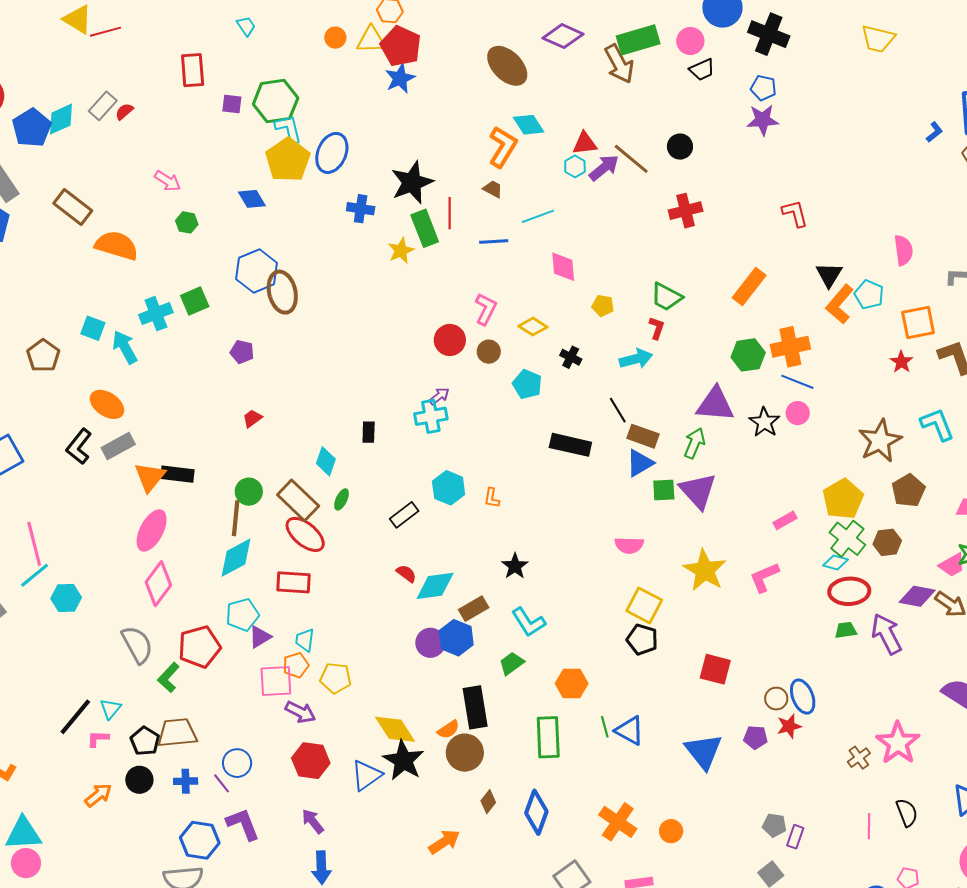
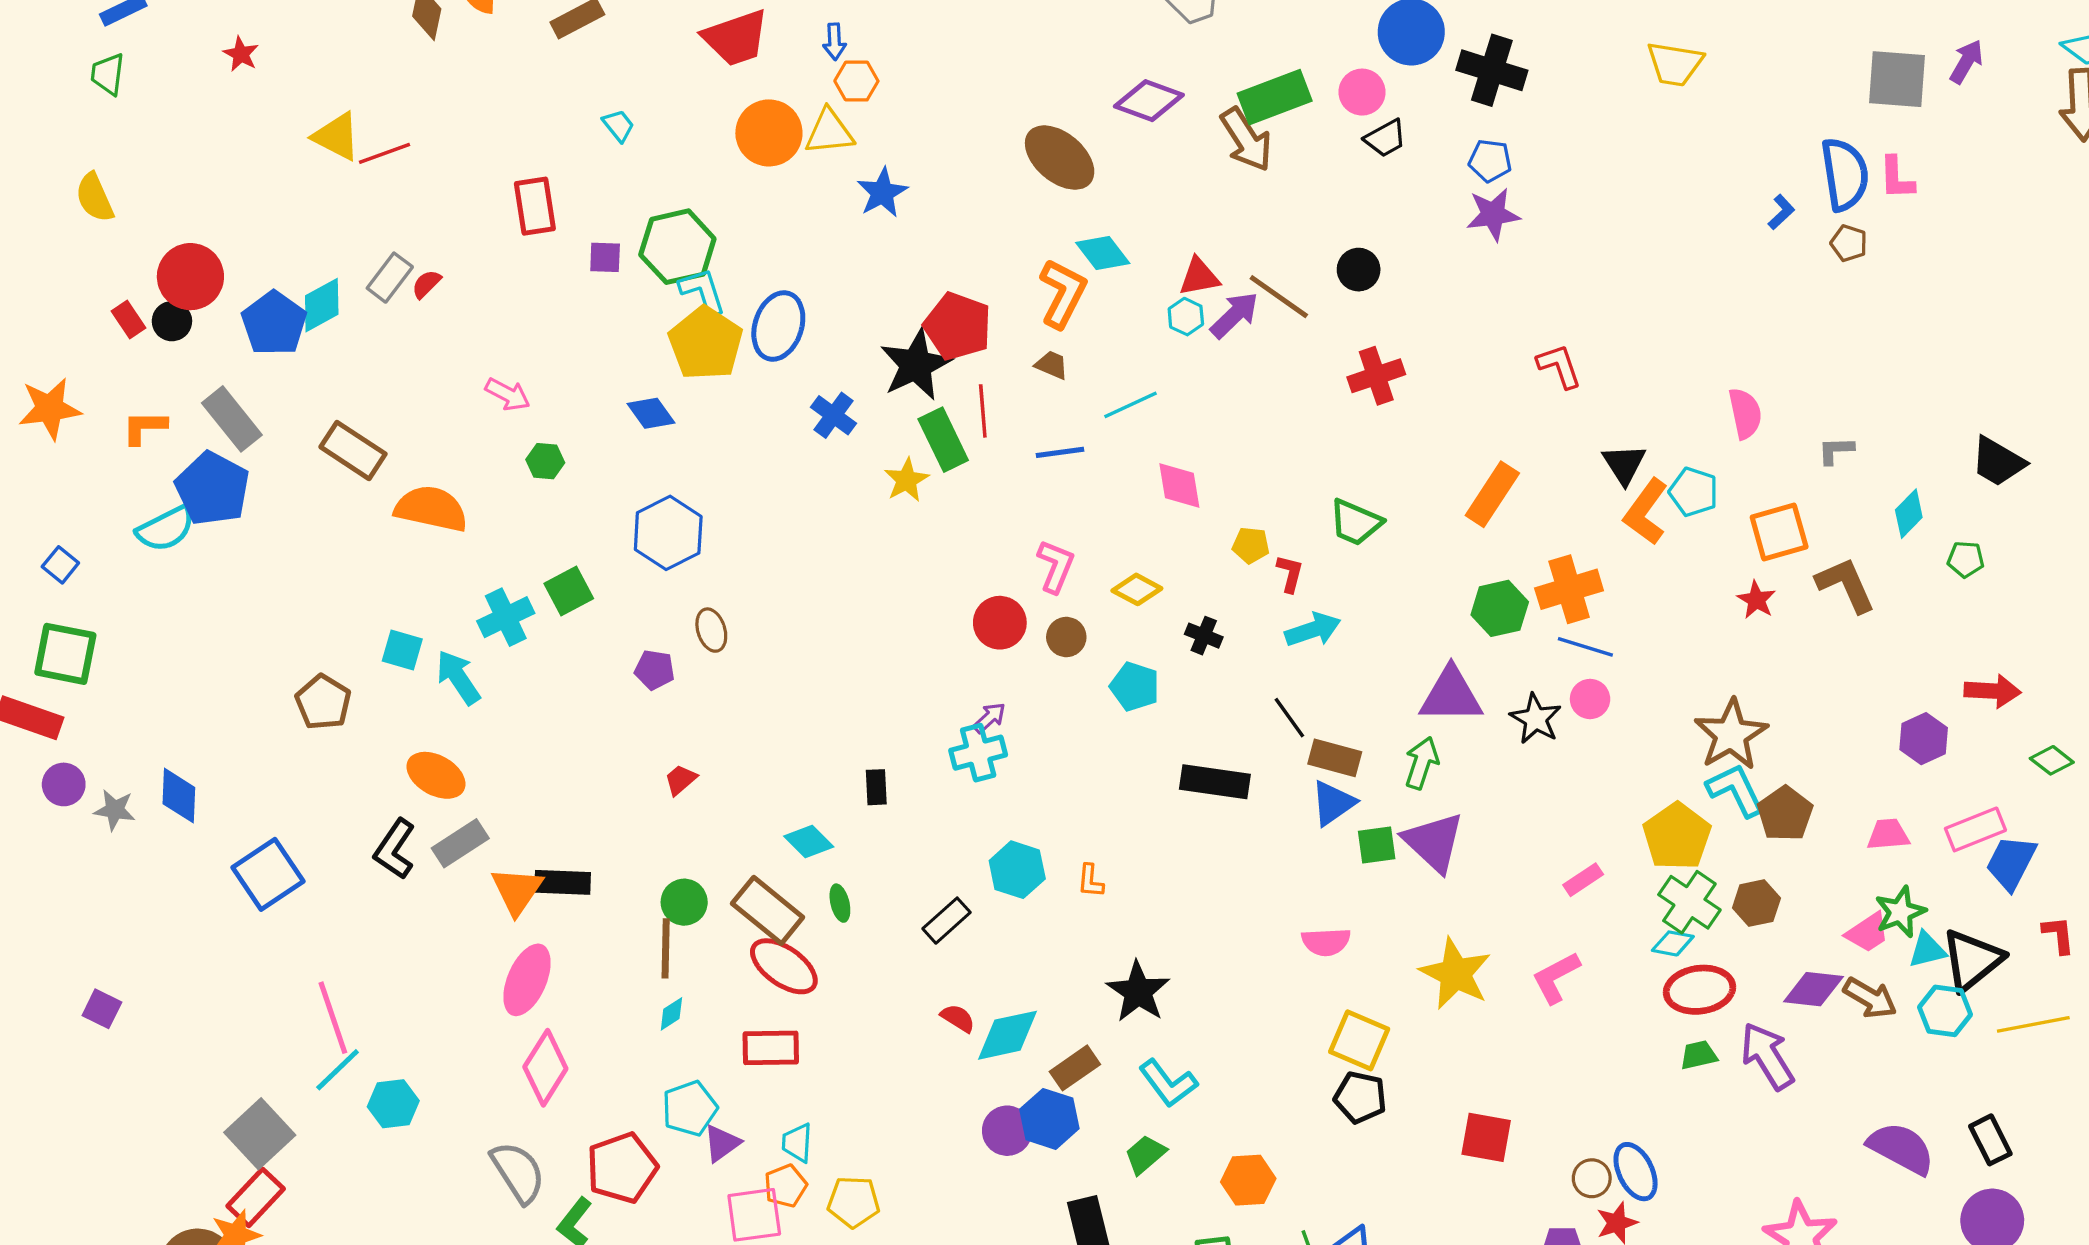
orange circle: (335, 38) -> (769, 133), size x1.8
red pentagon: (401, 46) -> (958, 326), moved
blue cross: (361, 209) -> (834, 415), turned 32
brown ellipse: (282, 292) -> (711, 630), moved, size x0.6
red L-shape: (657, 328) -> (1290, 574), moved
cyan L-shape: (937, 424) -> (1736, 790), moved
cyan diamond: (326, 461) -> (809, 842), turned -60
green ellipse: (342, 499) -> (840, 903), turned -35
cyan diamond: (236, 558) -> (671, 1014), size x0.5
black star: (515, 566) -> (1138, 992), size x1.4

